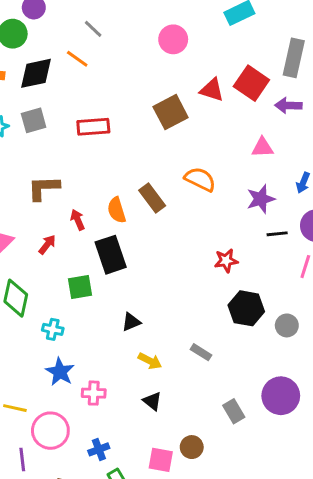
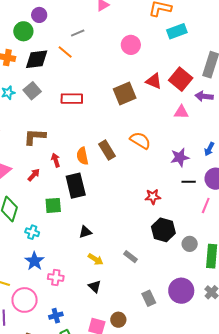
gray line: (93, 29) -> (78, 33), turned -72
gray square: (34, 120) -> (32, 91), turned -30
pink triangle: (262, 148) -> (181, 112), moved

